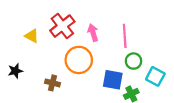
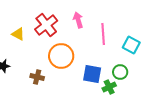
pink arrow: (93, 33) -> (78, 20), moved
green circle: (133, 61) -> (120, 72), moved
cyan square: (155, 76) -> (131, 45), moved

